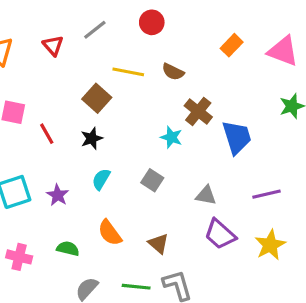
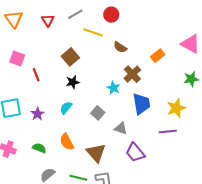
orange rectangle: (232, 45) -> (158, 56), moved
yellow line: (128, 72) -> (93, 32), moved
blue trapezoid: (237, 137) -> (141, 104), moved
black star: (92, 138) -> (73, 82), moved
gray triangle: (206, 195) -> (121, 128), moved
brown triangle: (158, 244) -> (96, 153), size x1.5
yellow star: (270, 245) -> (176, 108), moved

